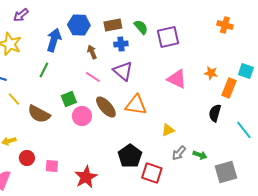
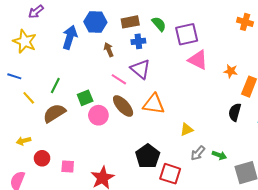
green line: (44, 70) -> (55, 85), moved
pink line: (93, 77) -> (119, 79), moved
pink triangle: (177, 79) -> (198, 60), moved
brown semicircle: (39, 114) -> (54, 113), turned 120

